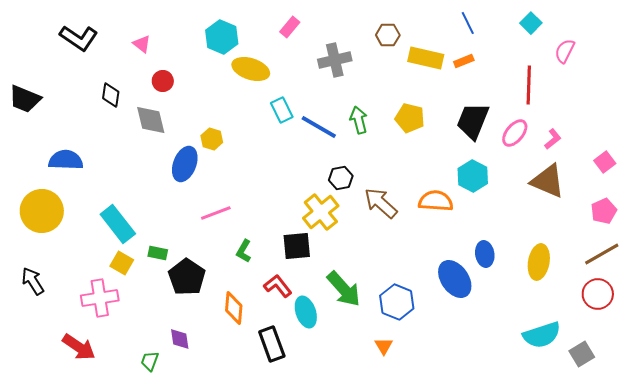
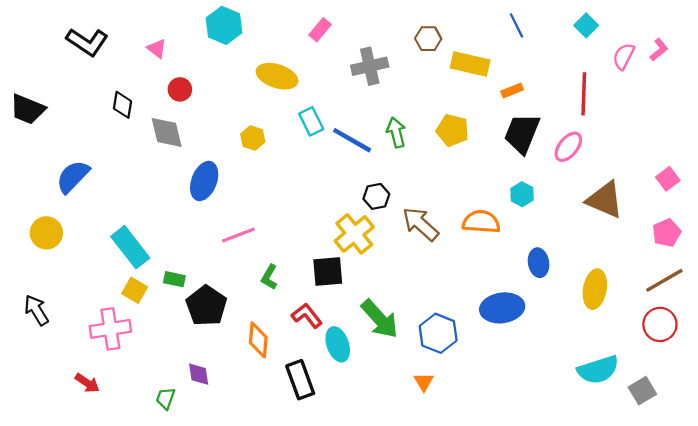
cyan hexagon: (222, 37) -> (224, 25), moved
orange rectangle: (464, 61) -> (512, 91), moved
yellow hexagon: (212, 139) -> (253, 138), moved
pink L-shape: (553, 139) -> (659, 50), moved
blue semicircle: (66, 160) -> (73, 177), turned -48
cyan hexagon: (473, 176) -> (522, 194), size x0.7
yellow circle: (42, 211) -> (46, 233), size x0.7
blue ellipse: (485, 254) -> (539, 263), moved
blue ellipse: (455, 279) -> (502, 308), turned -63
red arrow: (79, 347) -> (87, 383), size x0.7

